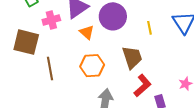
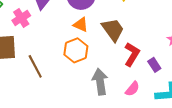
orange triangle: (87, 32) -> (81, 25), moved

